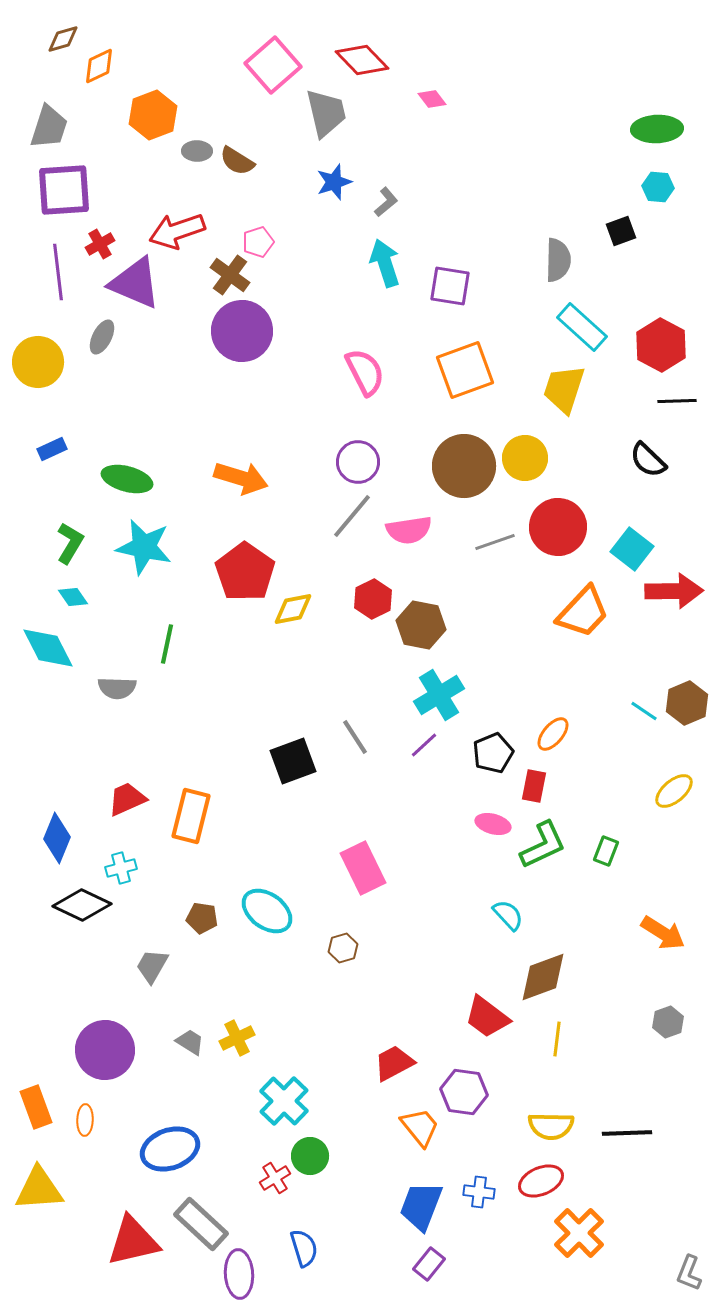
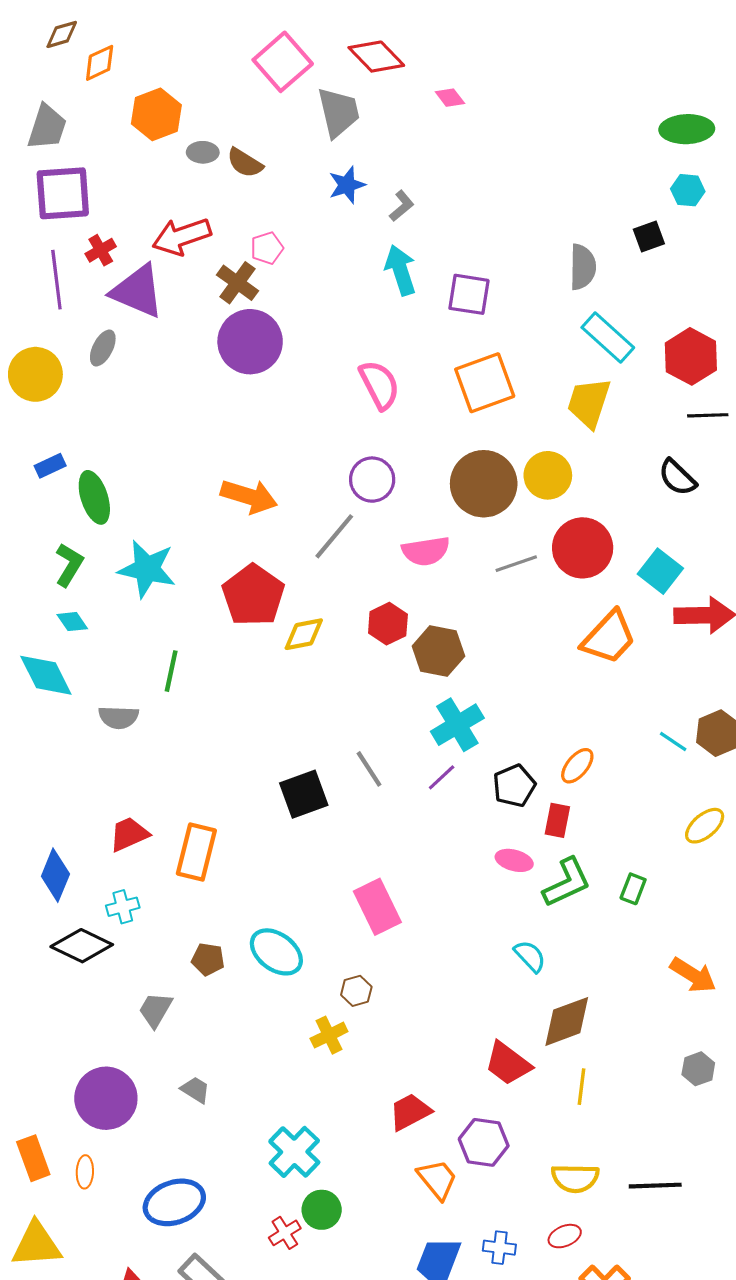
green ellipse: (127, 479) -> (94, 497), moved, turned 57
gray line: (352, 516) -> (334, 536), moved
yellow cross: (237, 1038) -> (329, 1035), moved
red ellipse: (541, 1181) -> (565, 1236), size x0.7

